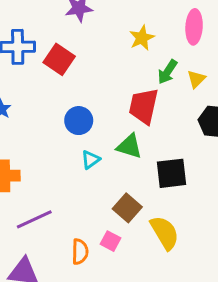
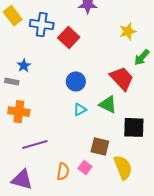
red trapezoid: (144, 106) -> (122, 78), turned 116
brown square: (127, 208) -> (100, 146), turned -36

